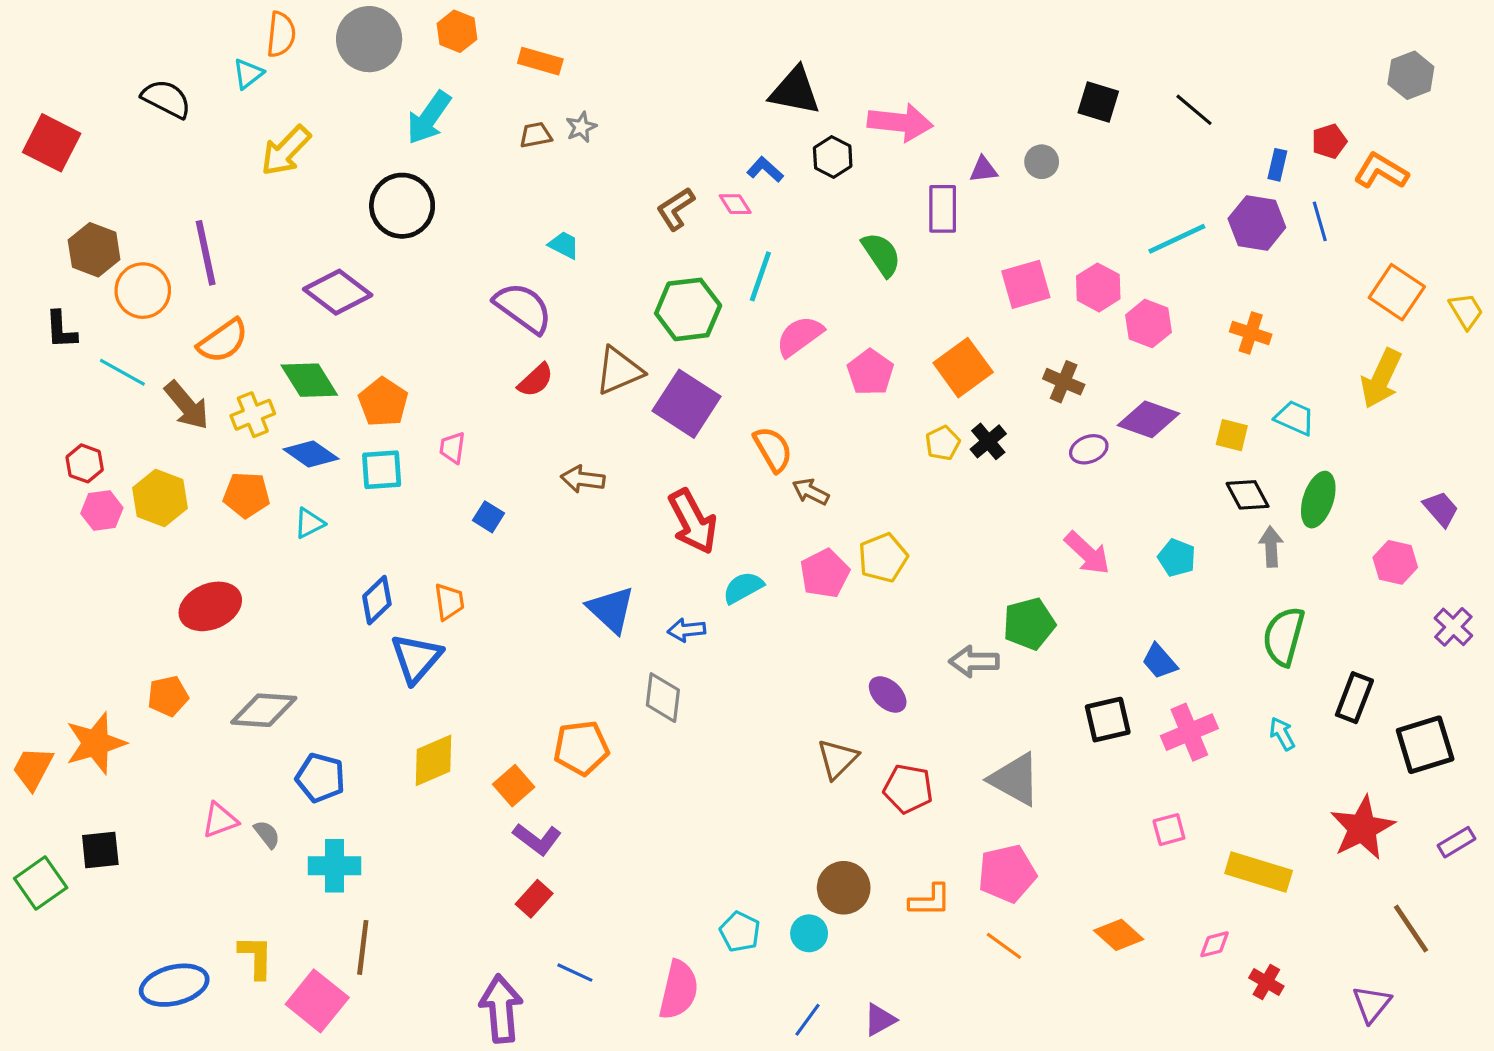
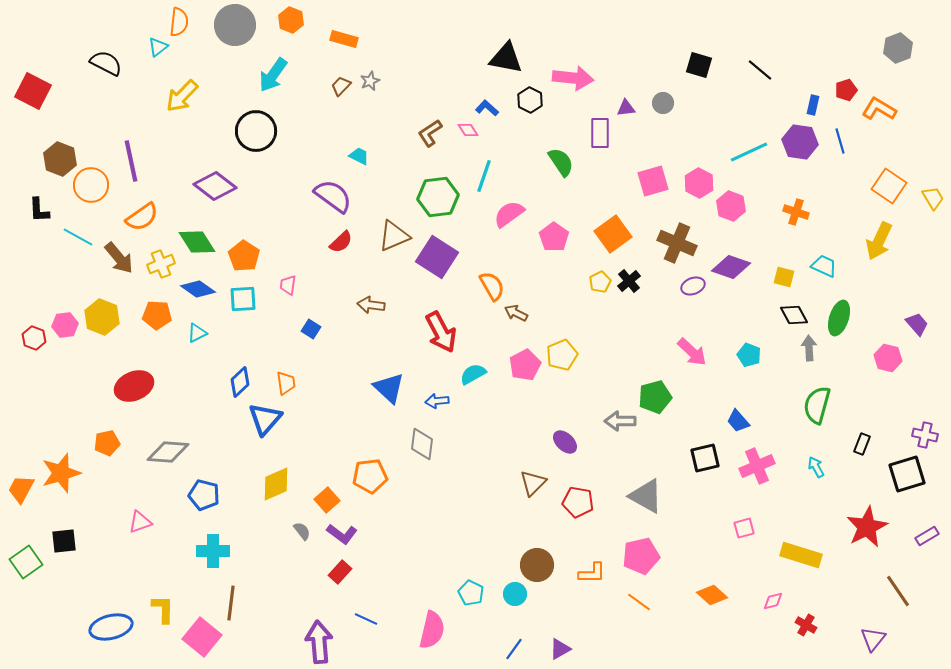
brown trapezoid: (536, 135) -> (341, 86), turned -35
brown cross: (1064, 382) -> (677, 243), size x1.5
red hexagon: (85, 463) -> (34, 338), moved
purple cross: (1453, 627) -> (925, 435), moved, turned -30
black rectangle: (1354, 698) -> (862, 444), size x0.7
gray semicircle: (267, 834) -> (302, 531), moved

